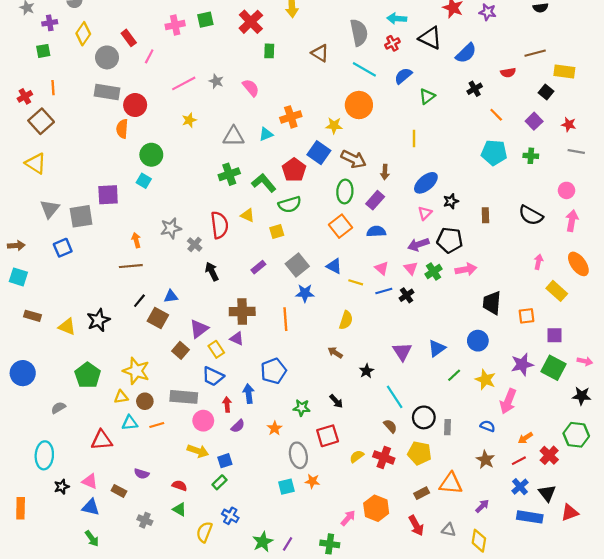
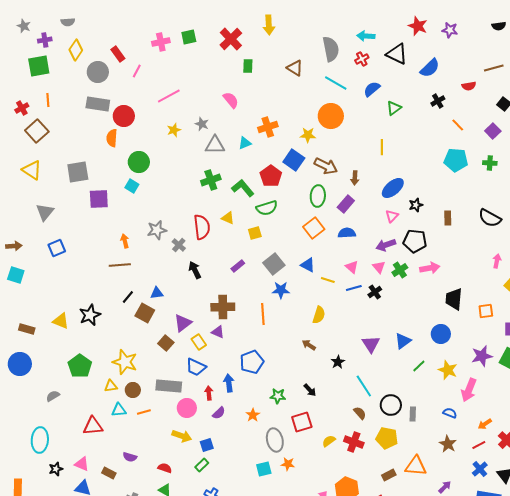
green square: (43, 51) -> (39, 66), size x1.6
gray star: (216, 81) -> (202, 124), moved
gray square: (81, 216) -> (78, 172), moved
brown rectangle: (32, 316) -> (27, 329), moved

